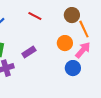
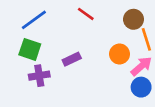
blue circle: (73, 68) -> (141, 87), moved

